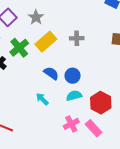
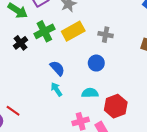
blue semicircle: (51, 73) -> (57, 68), moved
blue circle: (73, 76) -> (96, 63), moved

